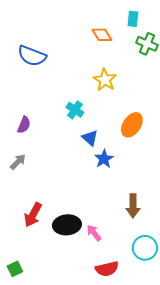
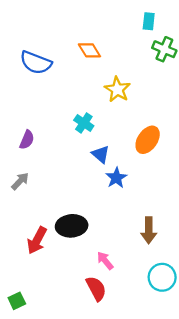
orange diamond: (102, 35) -> (89, 50), moved
black ellipse: (67, 225) -> (72, 226), moved
red semicircle: (107, 269) -> (96, 288), moved, turned -105

